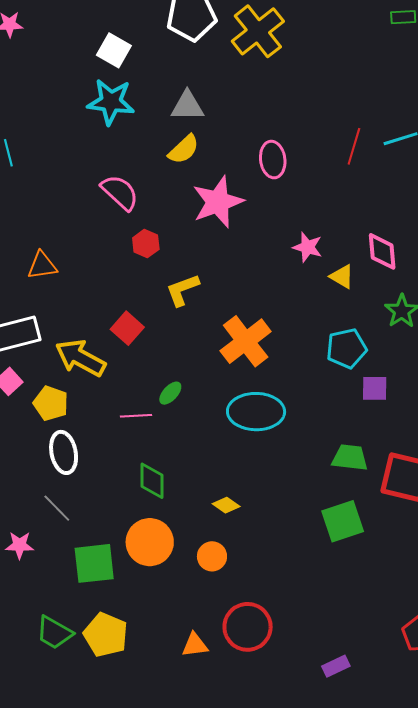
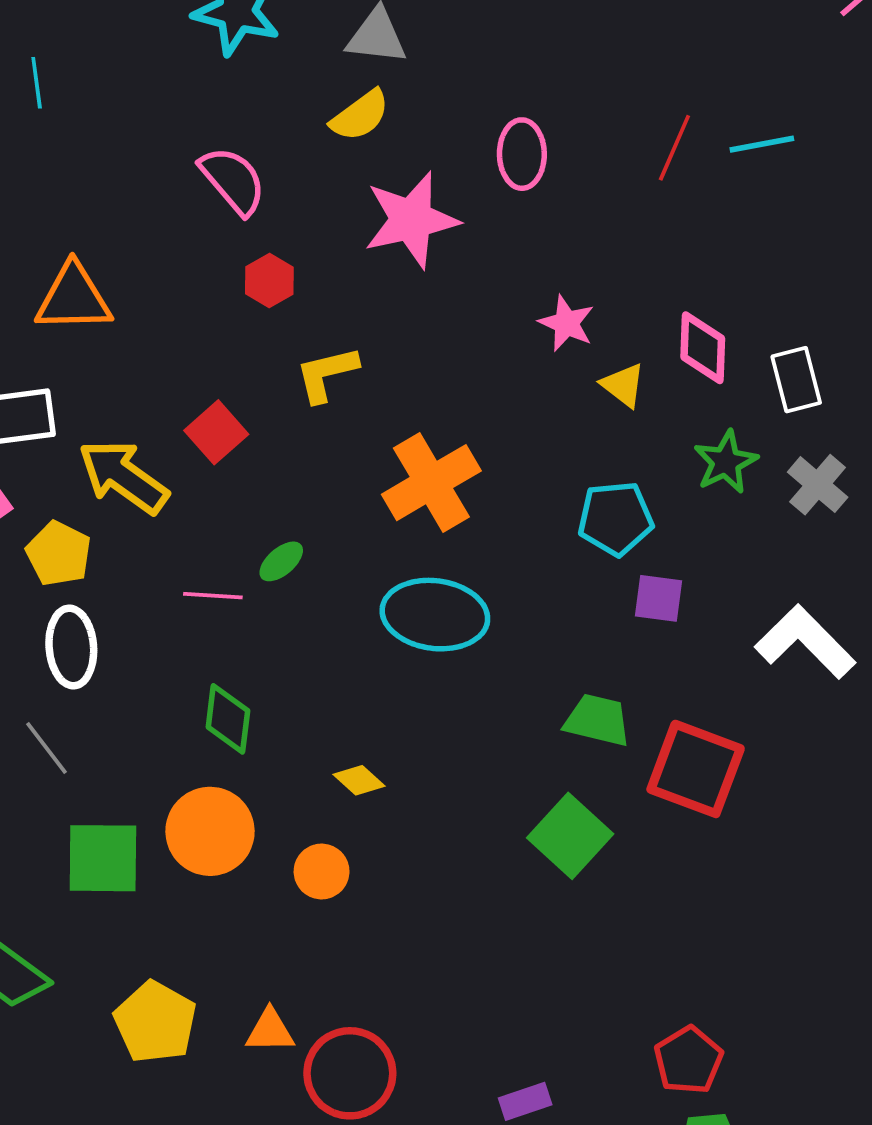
orange triangle: (42, 266) -> (74, 298), size x1.4
green square: (343, 521) -> (570, 836), turned -36
red circle: (248, 627) -> (350, 1073), moved
yellow pentagon: (106, 635) -> (155, 1022), moved

